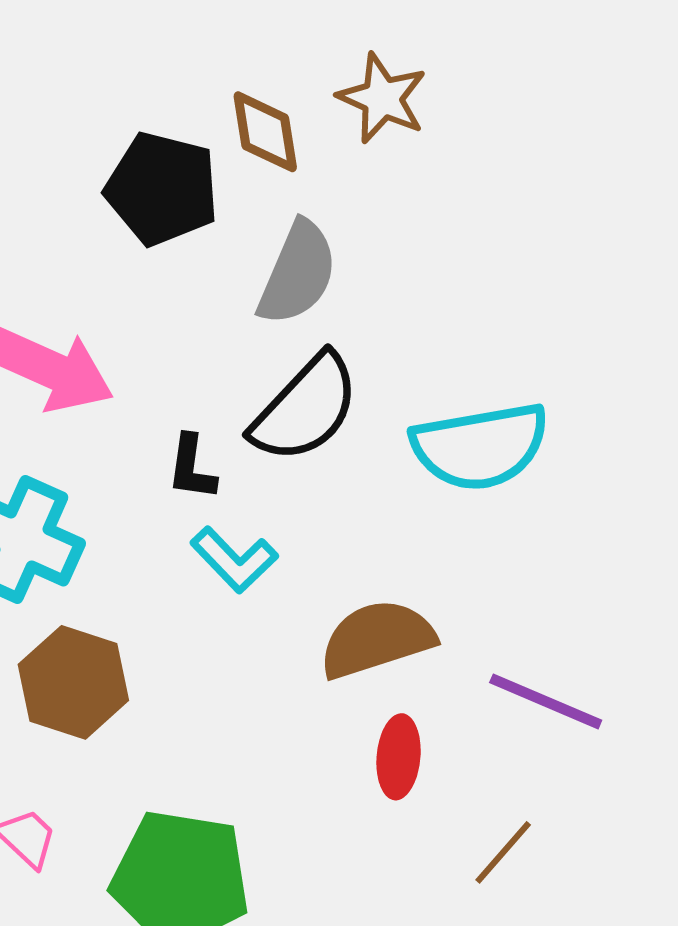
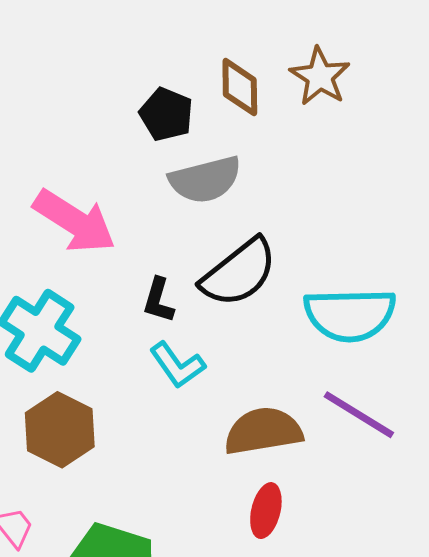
black pentagon: (162, 189) -> (166, 114), size x0.7
gray semicircle: (298, 273) -> (205, 180), moved, turned 44
purple line: (546, 701) -> (359, 415), moved

